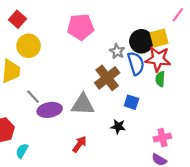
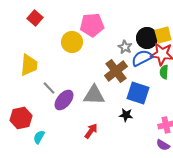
yellow circle: (29, 46) -> (72, 42), moved
blue semicircle: (136, 63) -> (142, 58), turned -100
blue square: (131, 102) -> (138, 93), size x1.6
purple ellipse: (50, 110) -> (64, 100), turned -40

